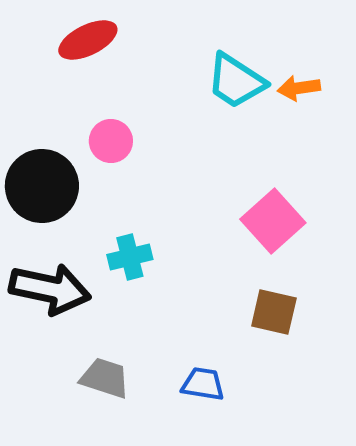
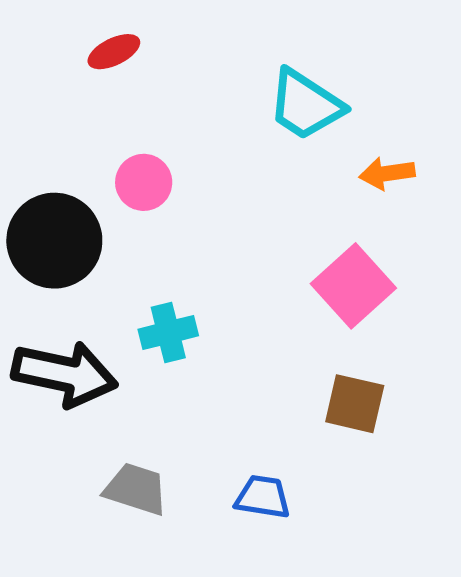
red ellipse: (88, 40) -> (114, 52), size x0.7
orange arrow: (299, 88) -> (387, 173), moved

